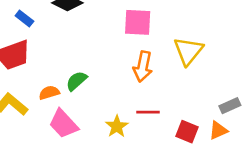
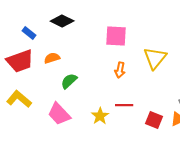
orange arrow: (143, 67) -> (120, 70), size x0.7
orange semicircle: (49, 93) -> (52, 58), moved

